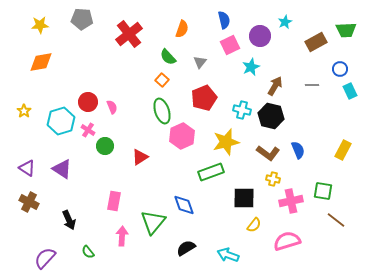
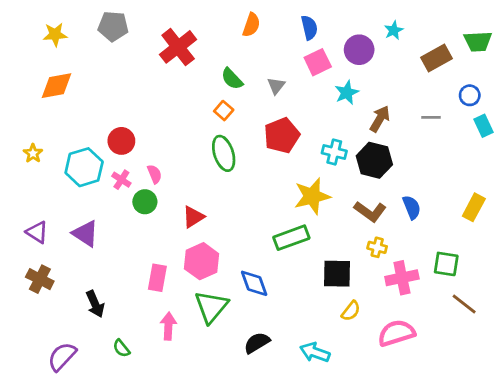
orange semicircle: (182, 29) -> (251, 25), moved
pink semicircle: (112, 107) -> (155, 174), moved
pink hexagon: (182, 136) -> (202, 261), moved

